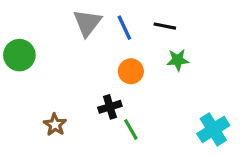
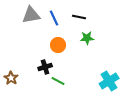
gray triangle: (87, 23) -> (31, 15), turned 42
green line: (131, 129) -> (58, 81), turned -32

